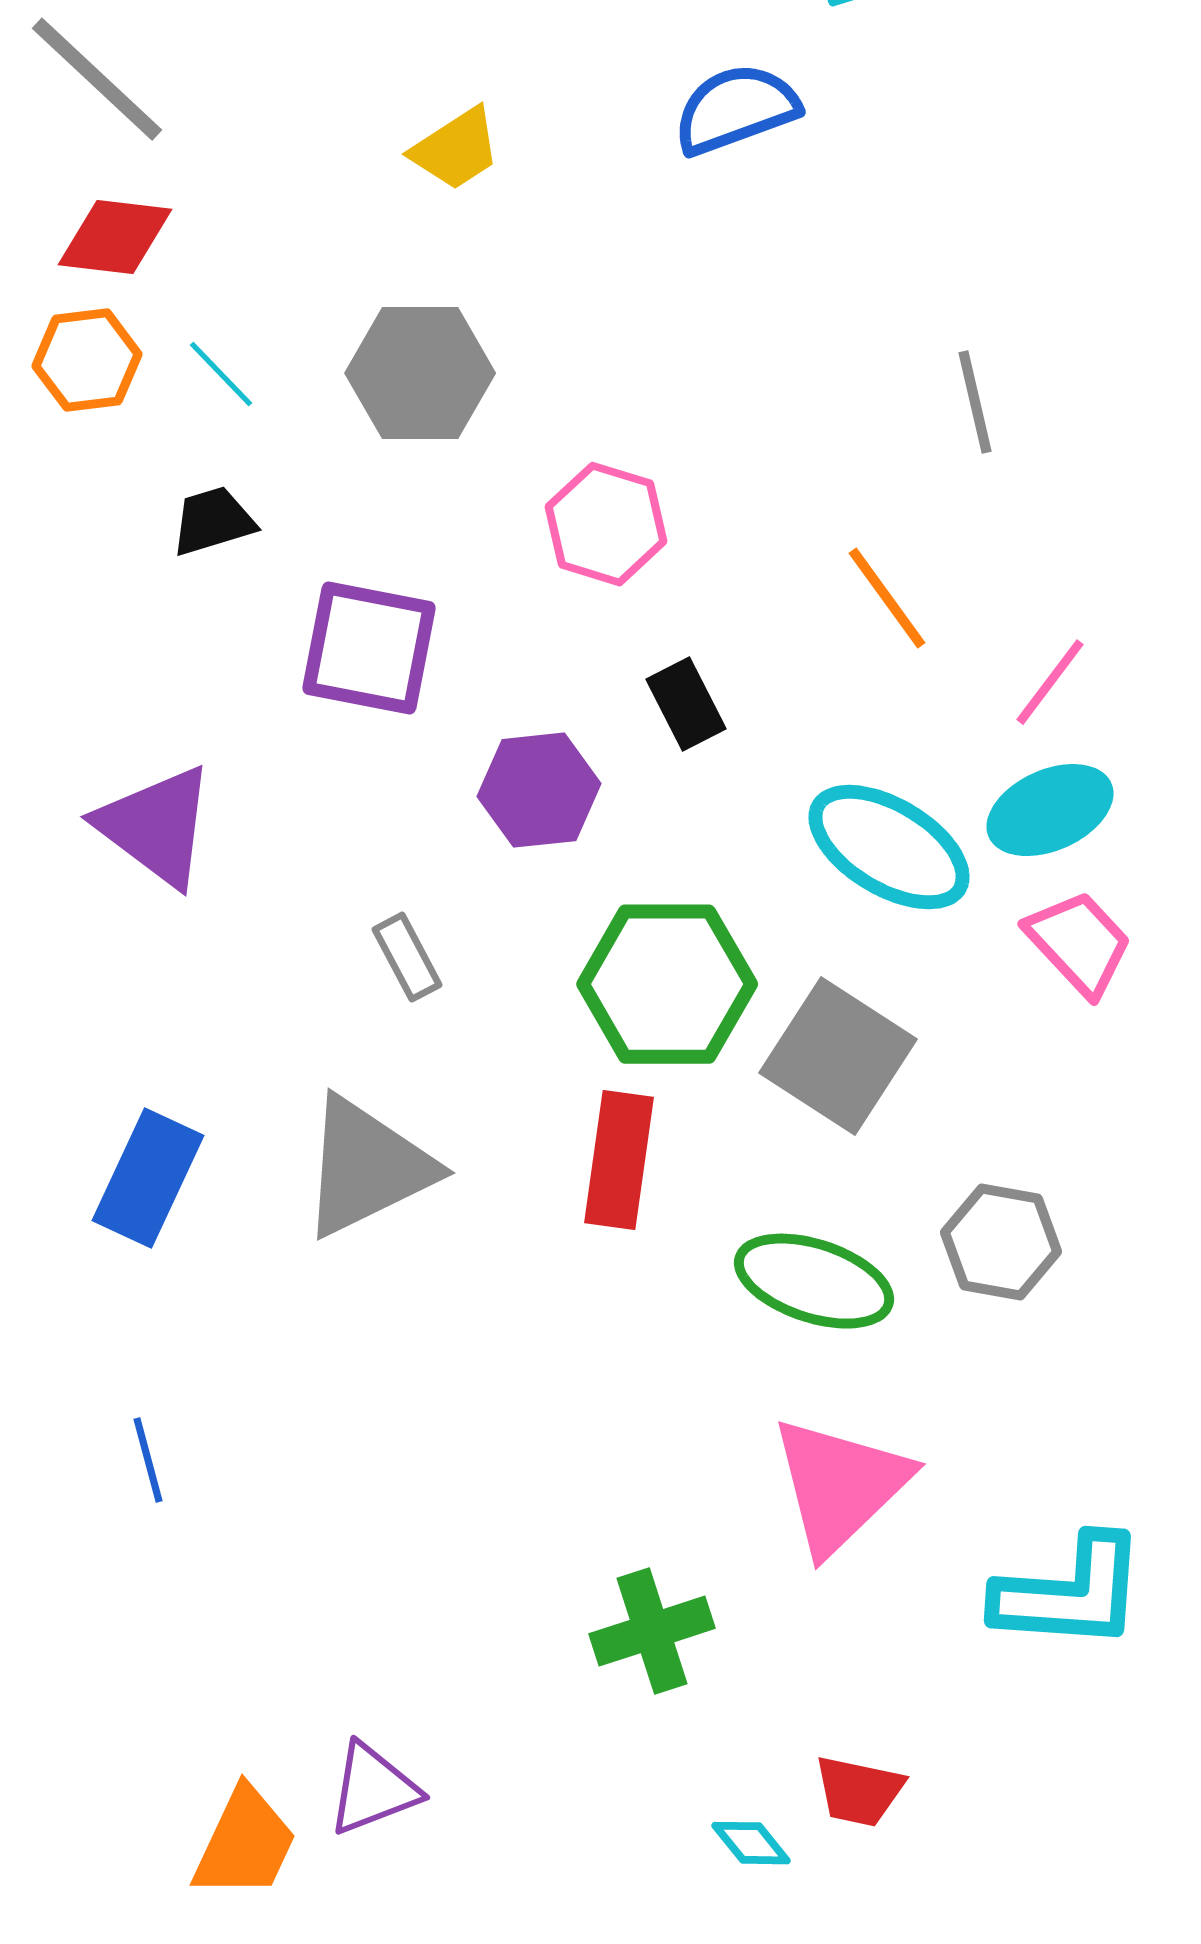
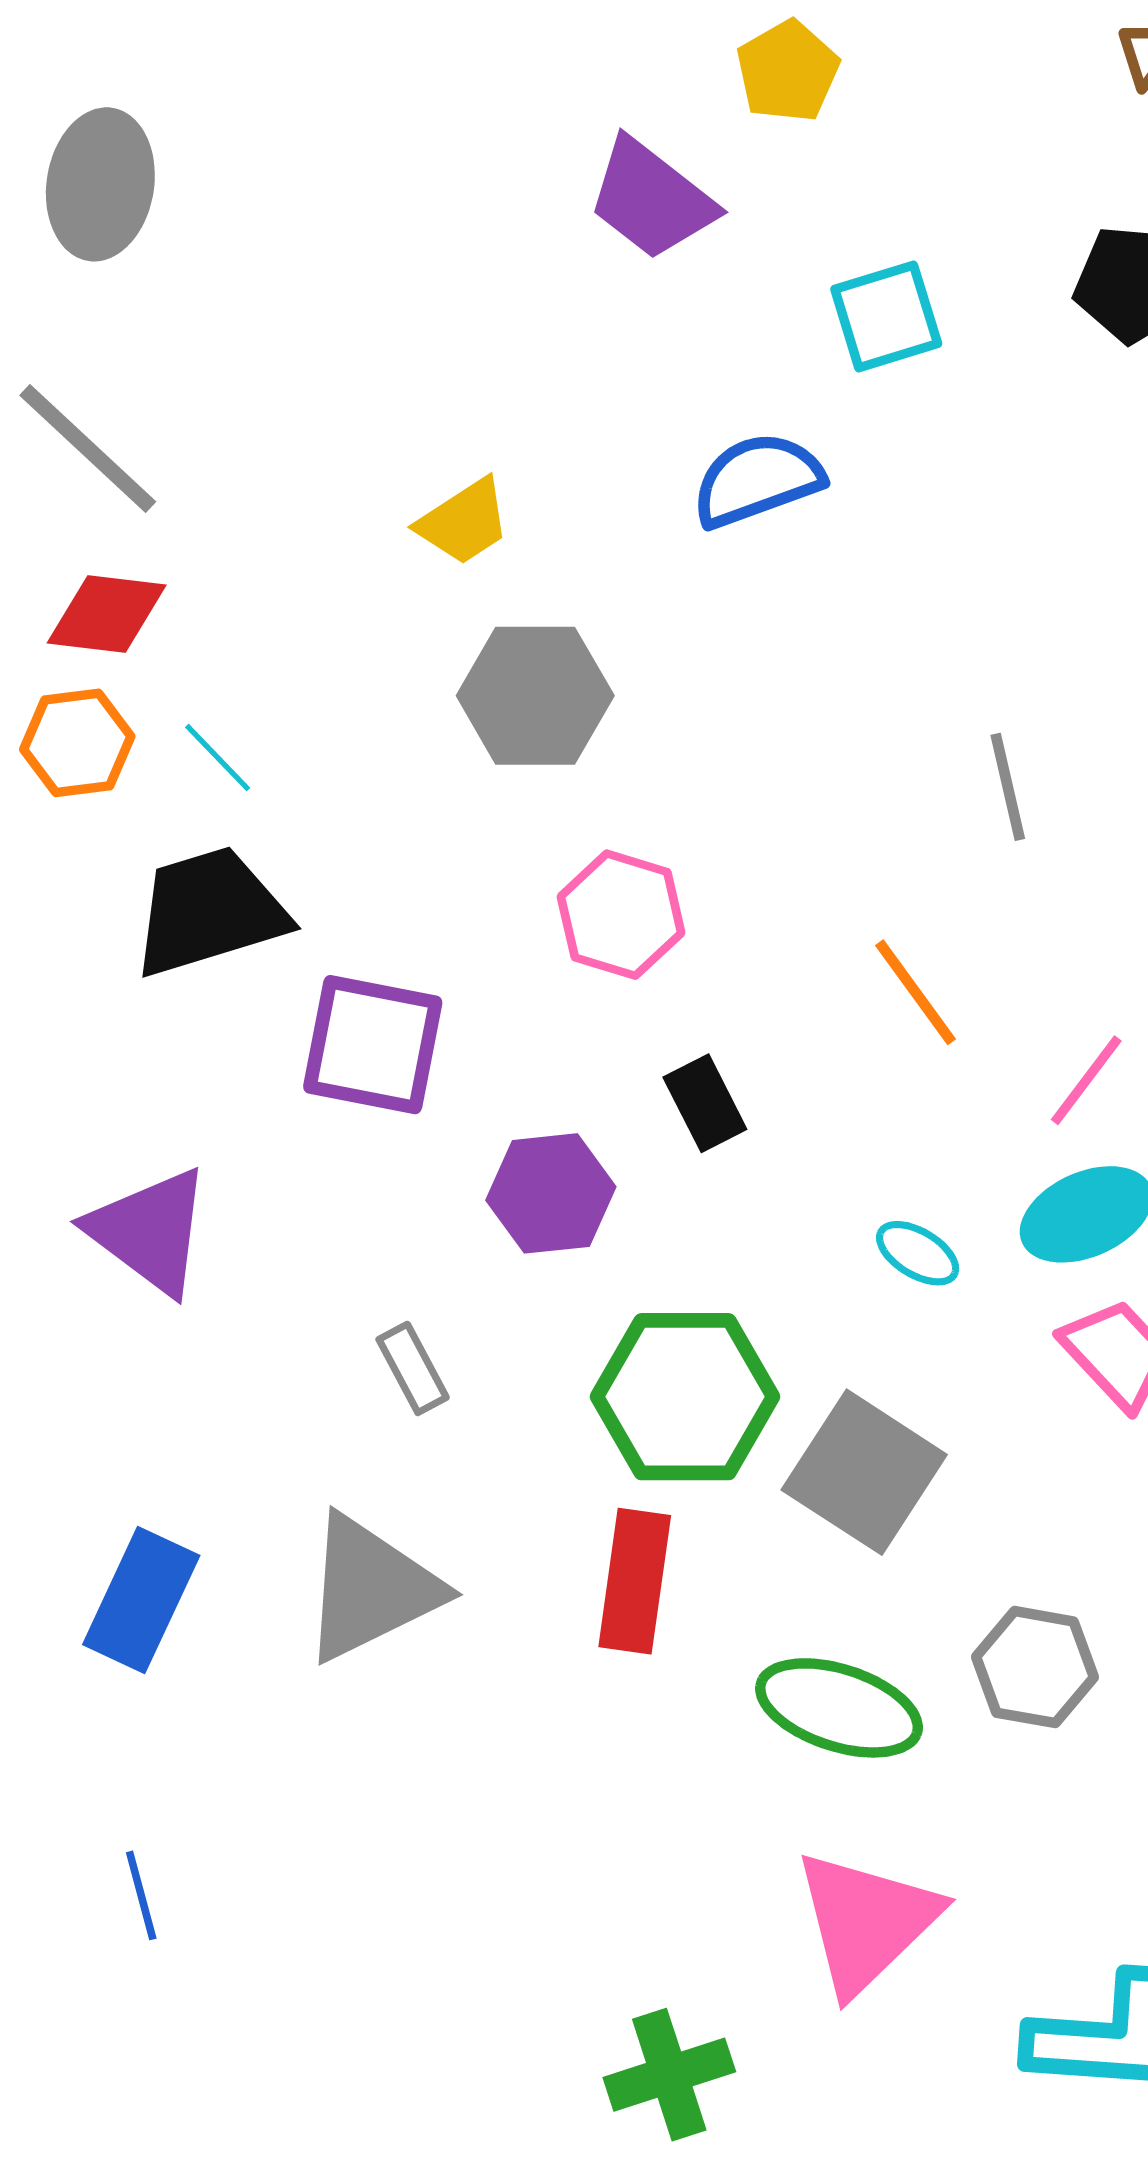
gray hexagon: (420, 373) -> (535, 696), moved
black trapezoid: (213, 521) -> (209, 912), size x1.8
cyan ellipse: (889, 847) -> (918, 1253), size x0.5

